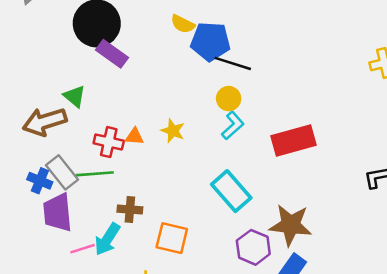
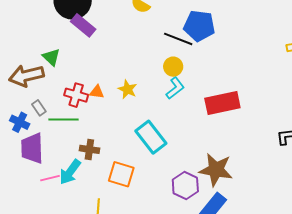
blue pentagon: (210, 41) -> (199, 26), moved
gray rectangle: (62, 172) -> (39, 108), moved, size x0.6
cyan rectangle: (231, 191) -> (151, 137), moved

